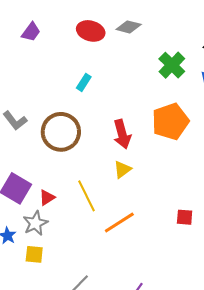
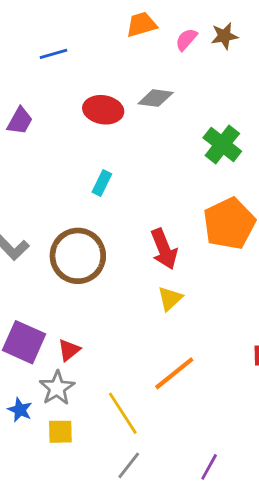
yellow line: (87, 196) -> (123, 413), moved

